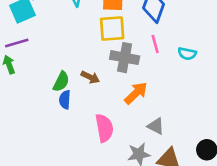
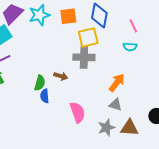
yellow square: (112, 29) -> (88, 37), moved
pink line: (155, 44) -> (133, 26), moved
orange arrow: (136, 93) -> (117, 83), moved

